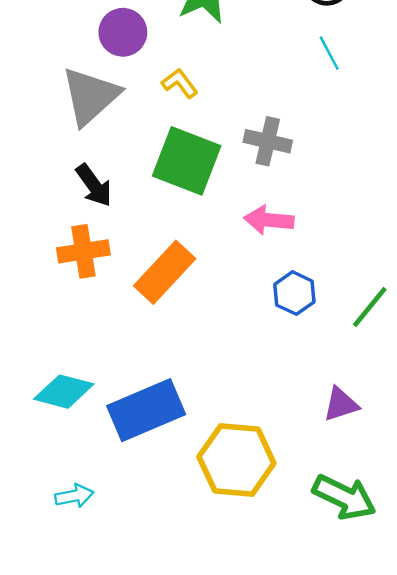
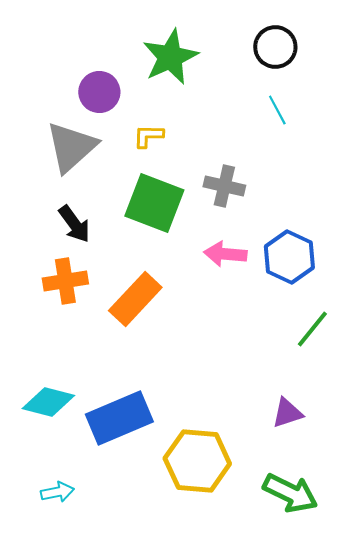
yellow L-shape: (180, 83) -> (148, 136), turned -52
blue hexagon: (294, 293) -> (289, 257), moved, size x1.4

